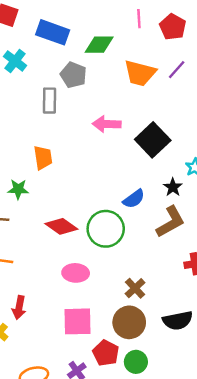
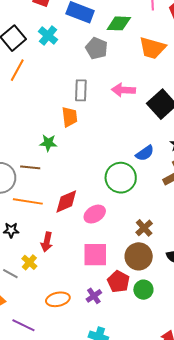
gray rectangle: (49, 101) -> (81, 90), moved
red diamond: (61, 226) -> (66, 201), moved, turned -60
pink ellipse: (76, 273) -> (95, 214), turned -35

